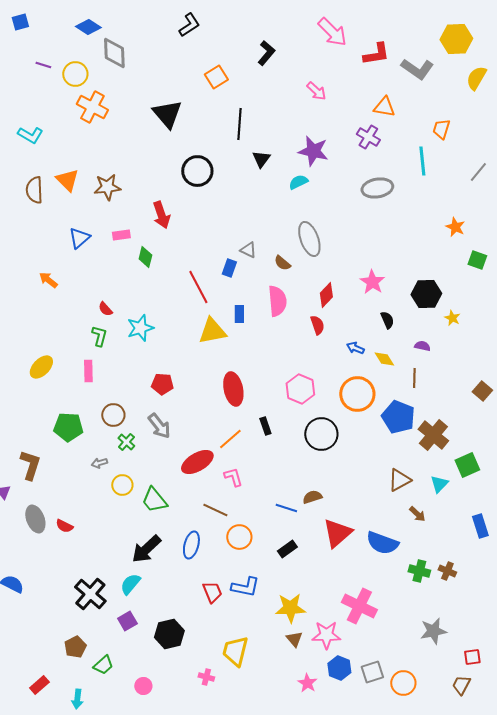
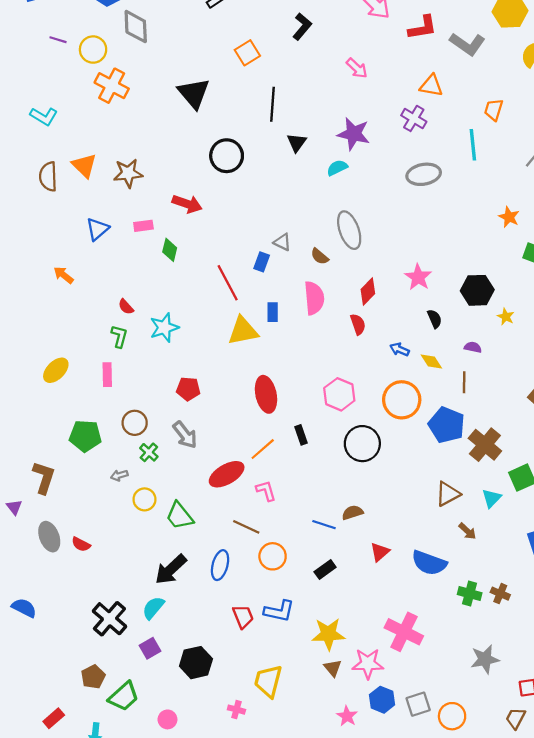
red arrow: (161, 215) -> (187, 204), turned -52
red triangle: (337, 533) -> (380, 552), size x0.6
green trapezoid: (103, 665) -> (124, 696), size x1.4

